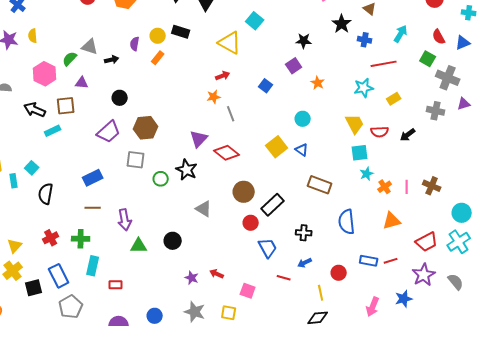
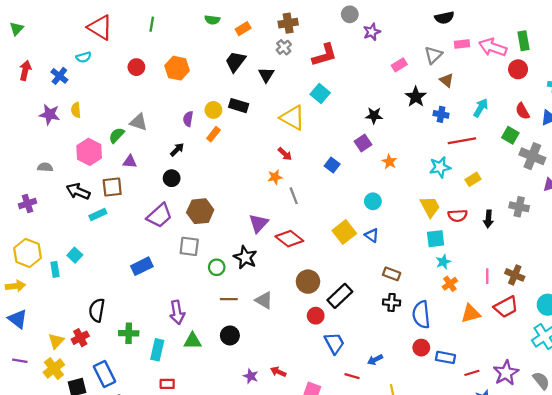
black arrow: (112, 60) -> (177, 150), moved, turned -32
red arrow: (223, 76) -> (285, 154), turned 64
gray cross: (436, 111) -> (519, 207), moved
black arrow: (408, 135) -> (488, 219), turned -49
brown rectangle: (320, 185) -> (392, 274), size x0.7
orange cross: (385, 187) -> (450, 284), moved
black semicircle: (46, 194) -> (97, 310), moved
brown line: (93, 208) -> (229, 299), moved
black cross: (304, 233) -> (392, 302), moved
red cross: (51, 238) -> (80, 338), moved
red trapezoid: (427, 242) -> (506, 307), moved
red line: (391, 261) -> (472, 373), moved
cyan rectangle: (93, 266) -> (157, 350), moved
red circle: (339, 273) -> (421, 348), moved

